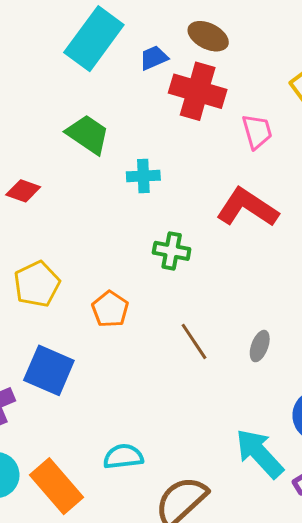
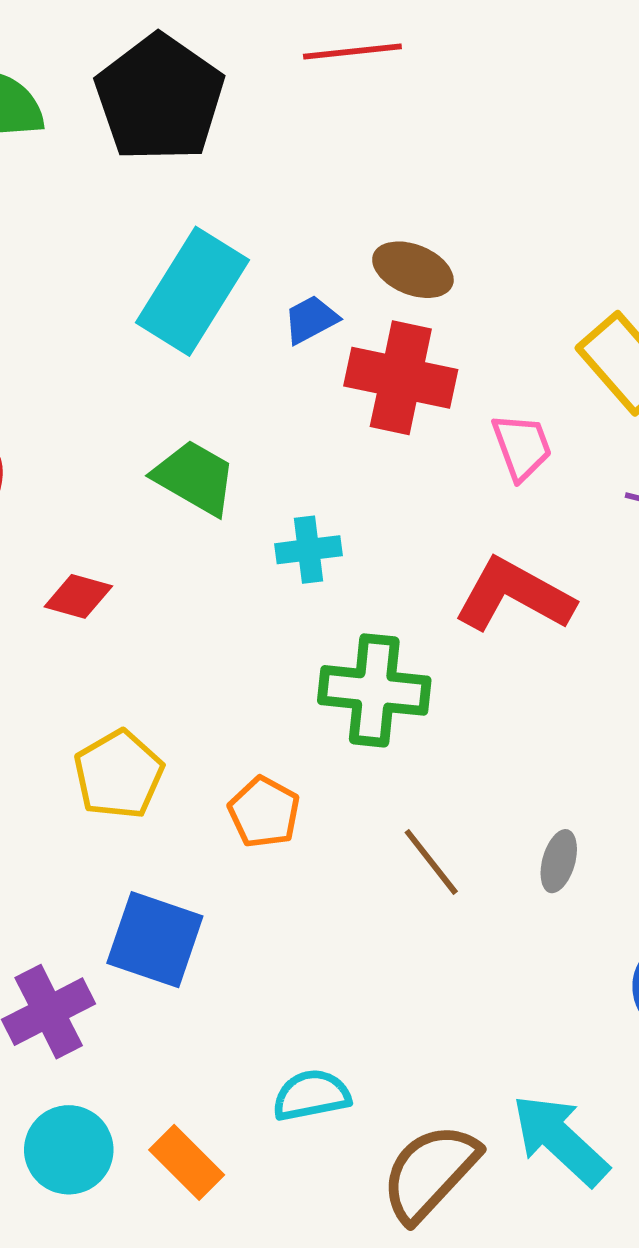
green cross: (172, 251) -> (374, 690), size x1.5
cyan arrow: (259, 453) -> (560, 1140), moved
orange rectangle: (56, 486) -> (187, 1162), size x0.7

